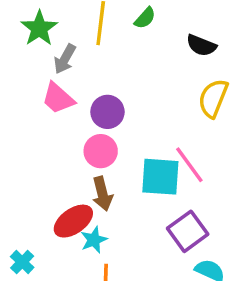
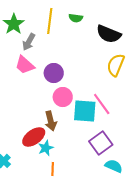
green semicircle: (145, 18) -> (76, 18), turned 56
black semicircle: (201, 45) -> (109, 34), size x1.4
pink circle: (101, 151) -> (63, 97), moved

